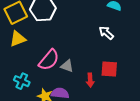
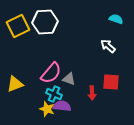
yellow triangle: (18, 39) -> (15, 84), moved
cyan cross: (22, 81) -> (54, 94), moved

